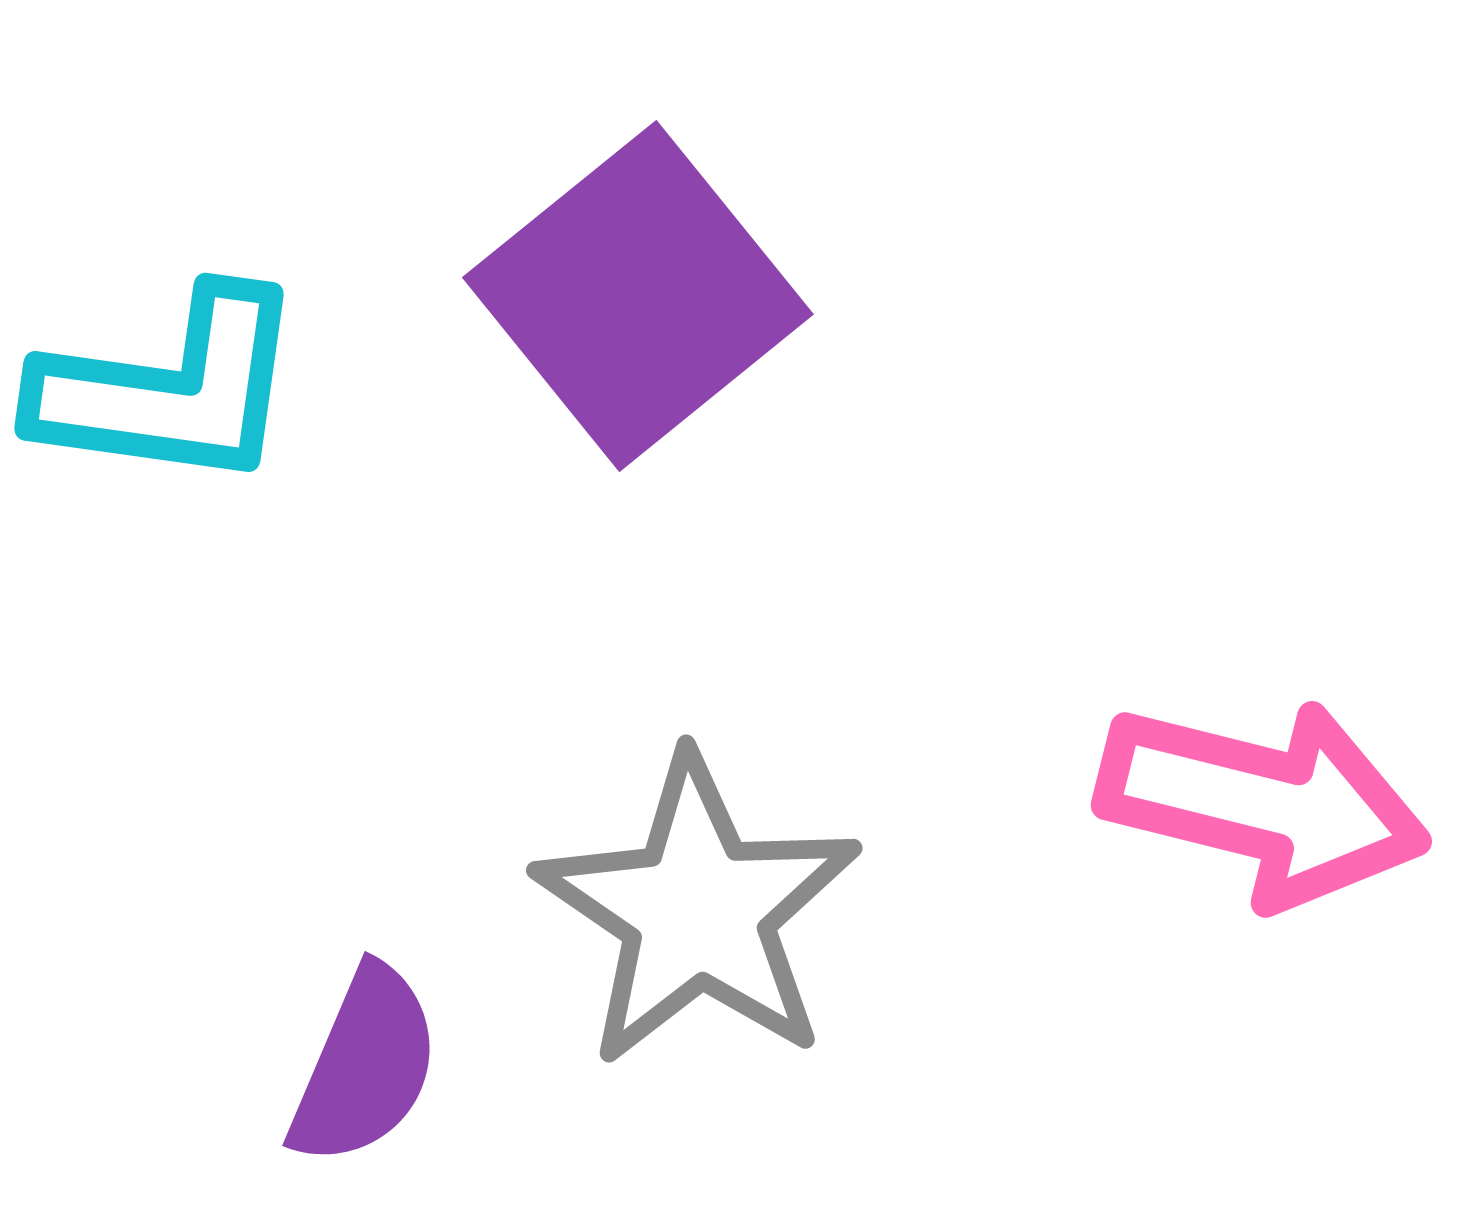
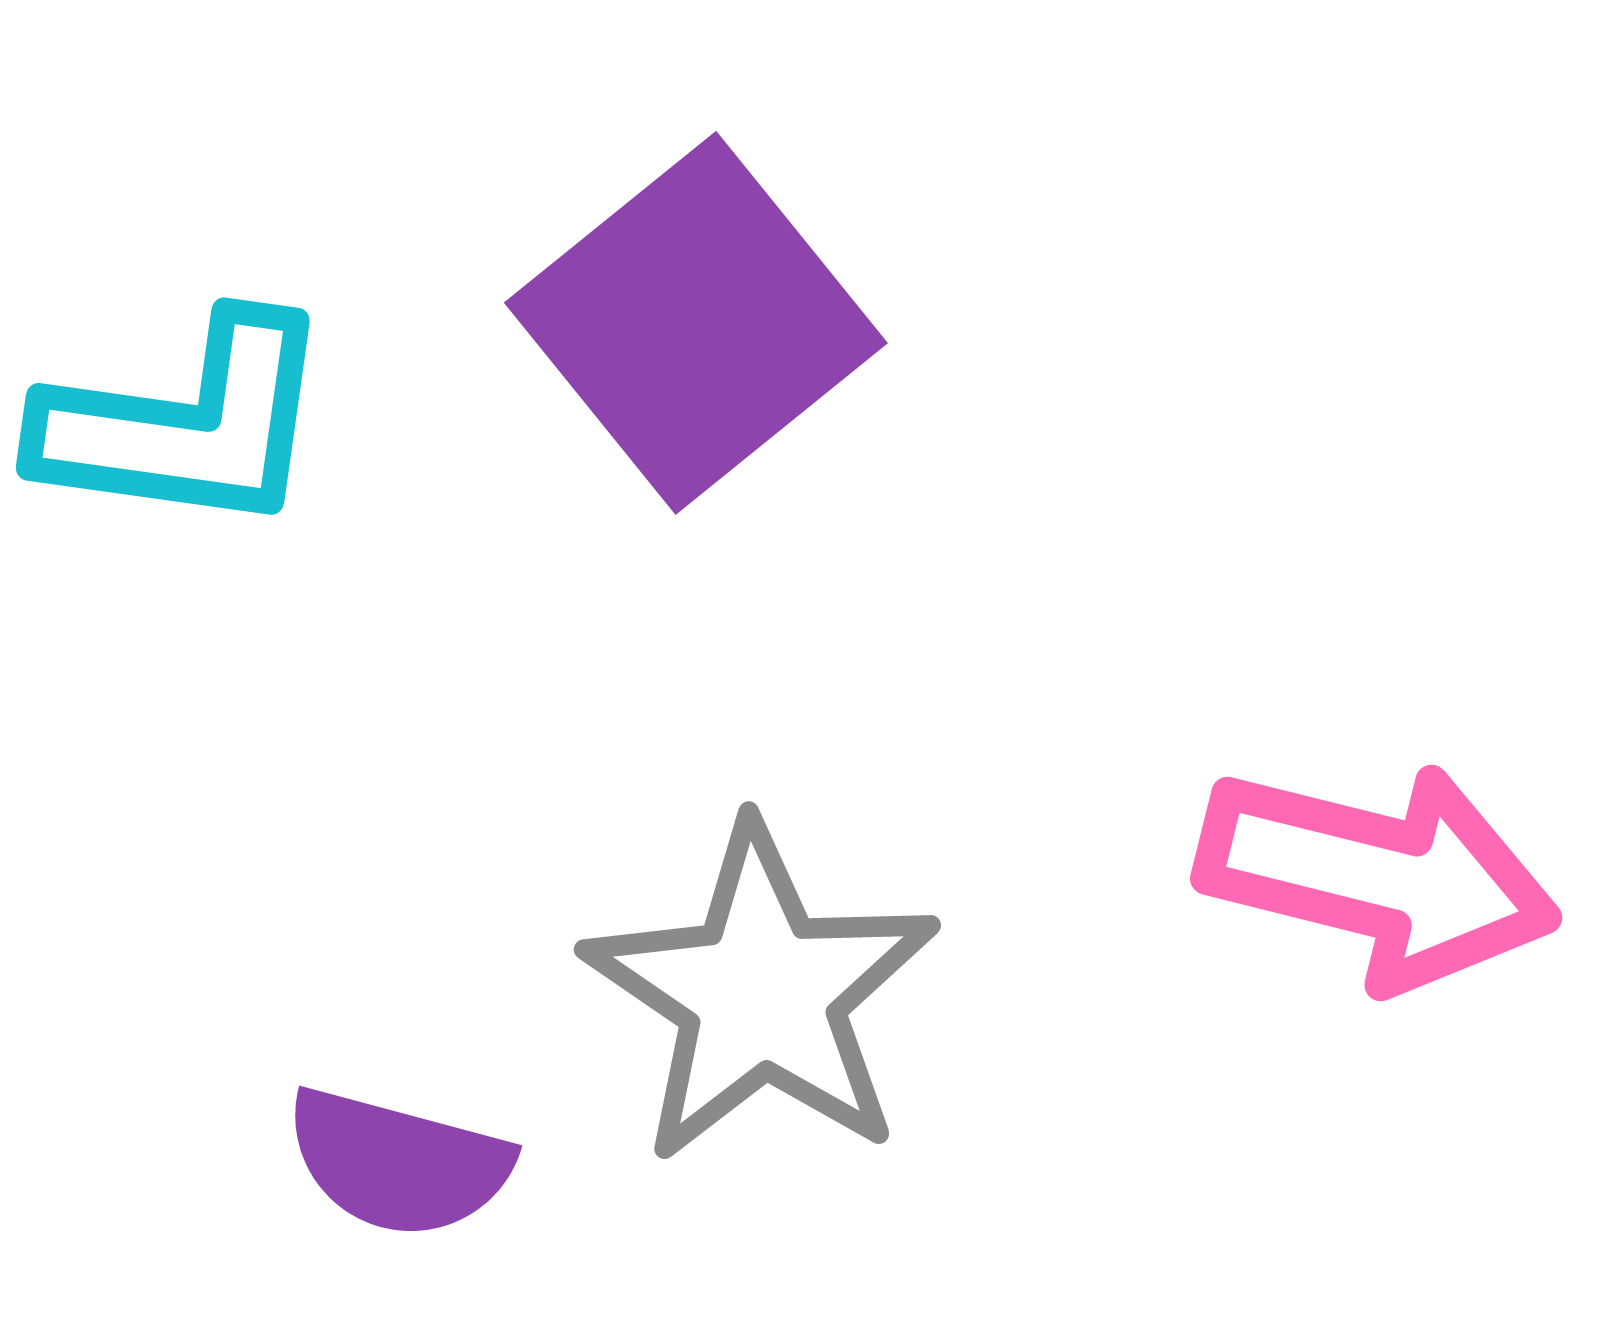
purple semicircle: (365, 1066) -> (398, 1163), turned 82

